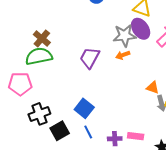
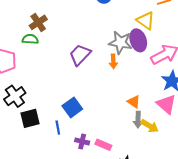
orange arrow: (123, 55) -> (113, 61), turned -88
green semicircle: (39, 56) -> (30, 39), size x0.6
blue square: (84, 108) -> (72, 107), moved
black cross: (39, 114) -> (15, 96), turned -30

